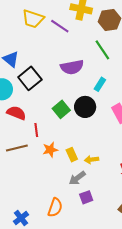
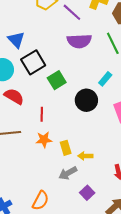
purple semicircle: (72, 67) -> (79, 41), moved
green square: (61, 109) -> (57, 80), moved
red line: (36, 130) -> (42, 114), moved
purple square: (86, 197) -> (87, 193), moved, turned -32

